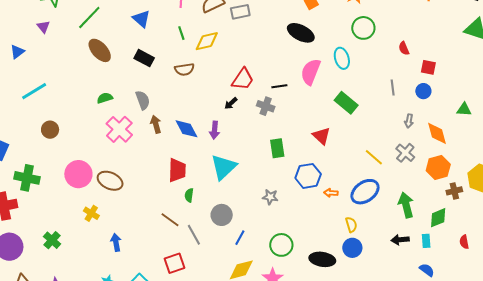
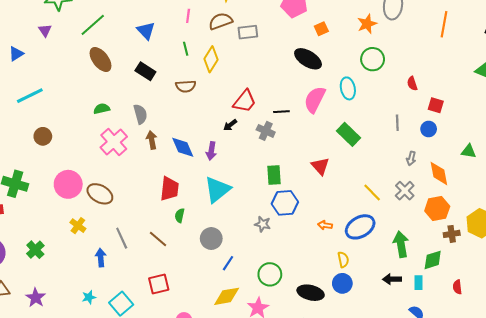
yellow diamond: (207, 41) -> (211, 59), turned -50
blue hexagon: (308, 176) -> (285, 203), moved
gray line: (194, 235) -> (122, 238), moved

